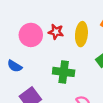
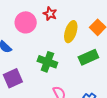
red star: (56, 32) -> (50, 14), moved

